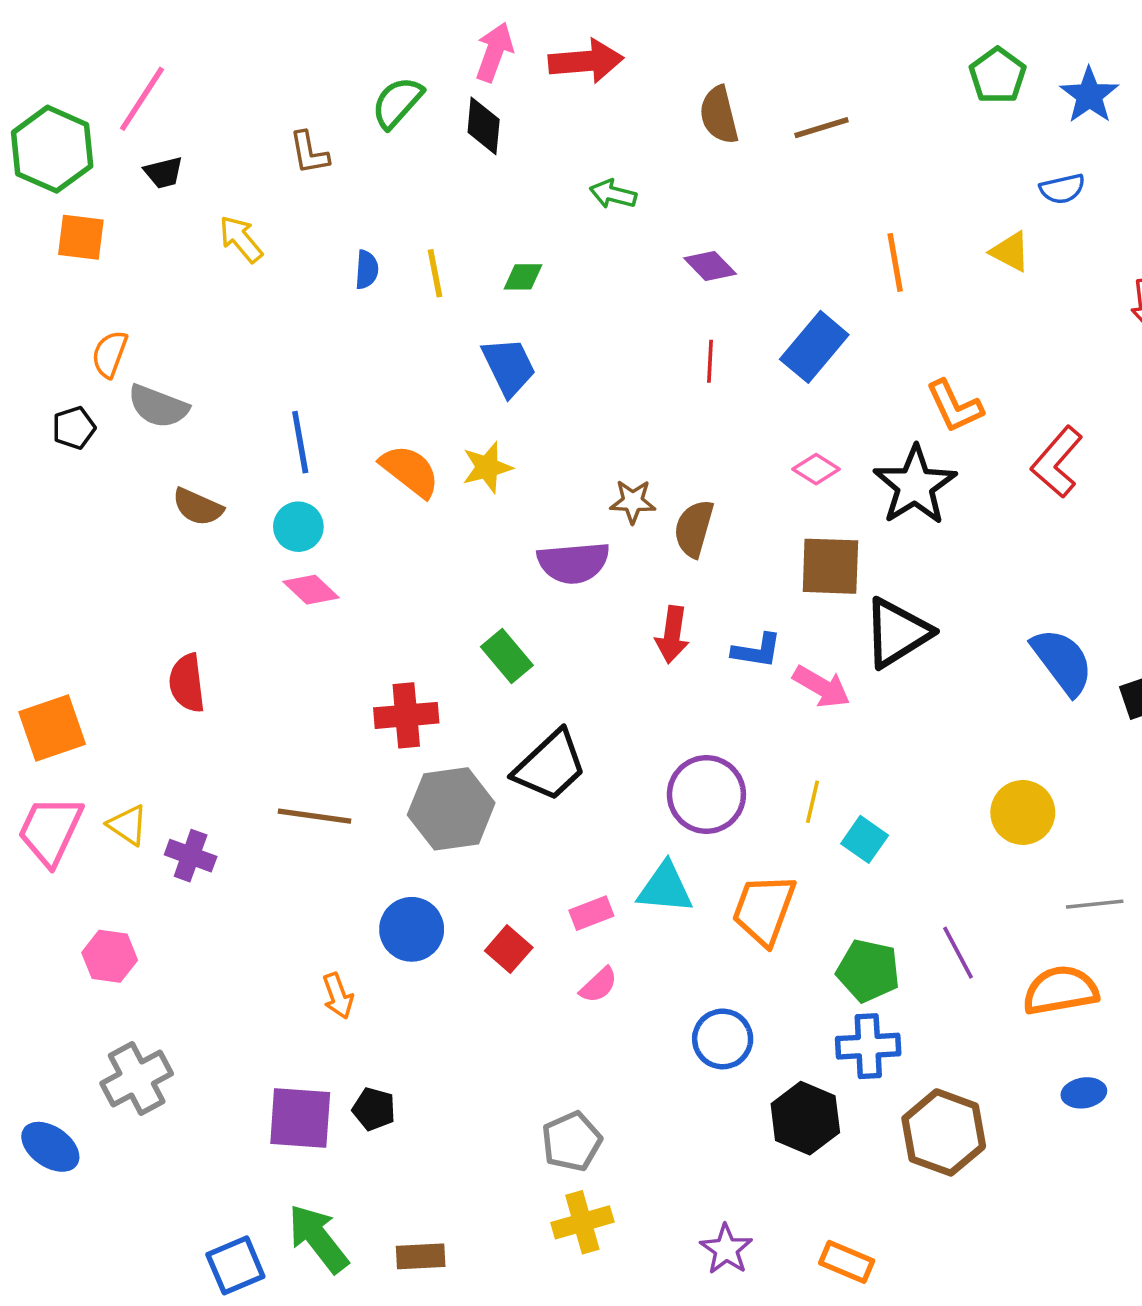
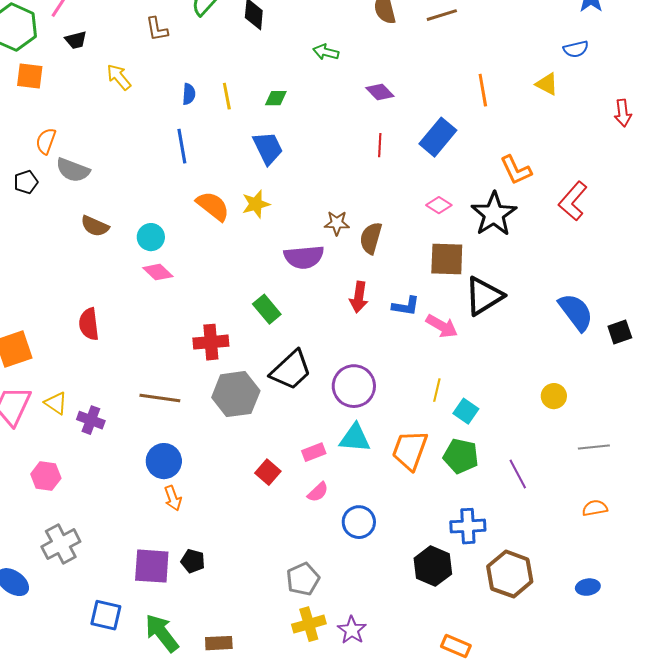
blue line: (300, 442) -> (182, 146), moved
purple circle: (706, 794) -> (354, 386), moved
yellow circle: (1023, 812) -> (554, 396), size x0.7
blue circle: (412, 929) -> (164, 461), moved
green pentagon: (868, 971) -> (461, 456), moved
orange semicircle: (1061, 990) -> (595, 508), moved, size x0.6
blue circle: (723, 1039) -> (359, 522), moved
blue ellipse: (1084, 1093) -> (588, 587), moved
purple star: (726, 1249) -> (352, 630), moved
blue square: (235, 1265) -> (106, 615), moved, turned 36

